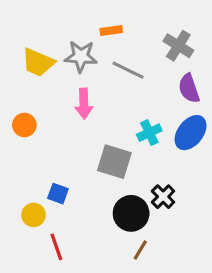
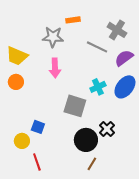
yellow trapezoid: (38, 62) -> (17, 56), moved
gray line: (128, 70) -> (97, 47), moved
purple semicircle: (189, 88) -> (124, 58), turned 72

